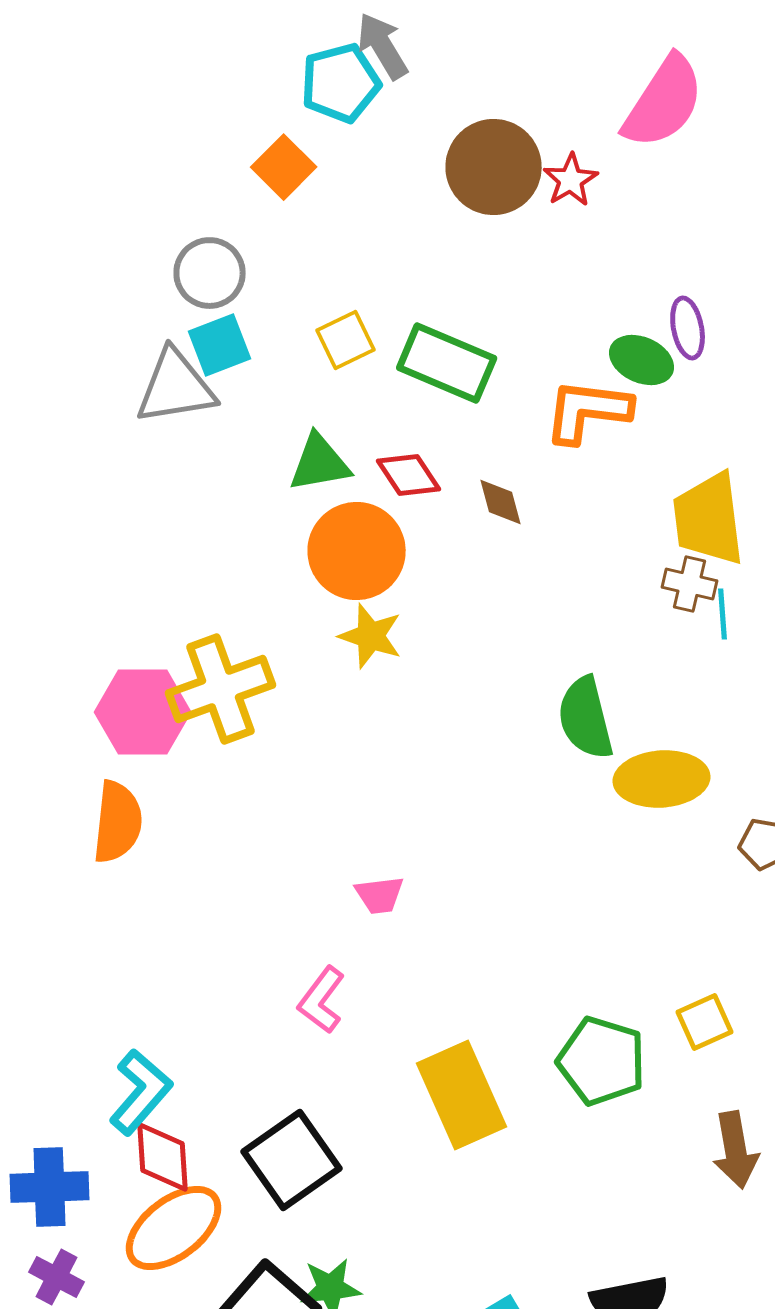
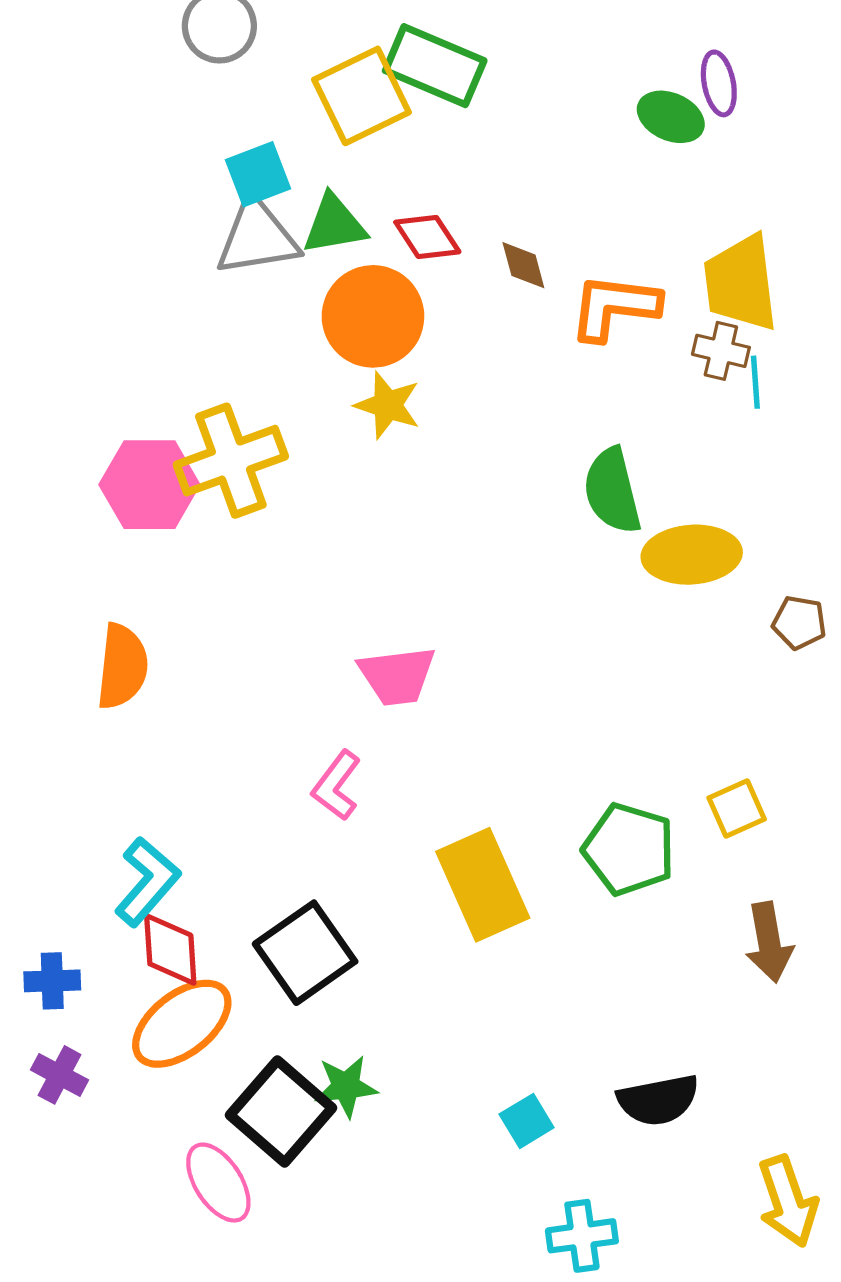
yellow square: (346, 340) -> (362, 96), size x1.6
cyan square: (220, 345) -> (258, 174), moved
green rectangle: (447, 363) -> (435, 66), moved
gray triangle: (176, 387) -> (257, 237), moved
orange L-shape: (588, 411) -> (614, 307), moved
orange semicircle: (118, 822) -> (122, 666), moved
pink trapezoid: (380, 895) -> (397, 676), size x1.5
blue cross: (50, 1187) -> (52, 981), size x0.7

